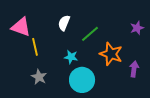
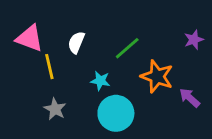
white semicircle: (64, 23) -> (76, 42), moved
purple arrow: (134, 69) -> (190, 98), turned -56

